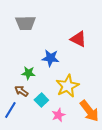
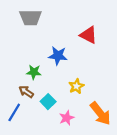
yellow star: (67, 86) -> (76, 86), size x0.6

